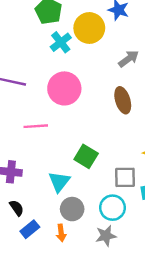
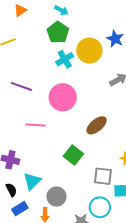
brown ellipse: (123, 100) -> (97, 125), moved, turned 60
cyan triangle: (59, 182) -> (32, 181), moved
cyan circle: (112, 208) -> (100, 207), moved

